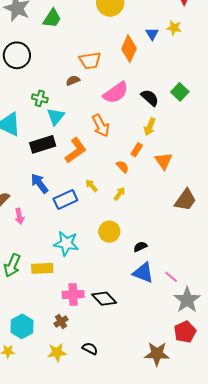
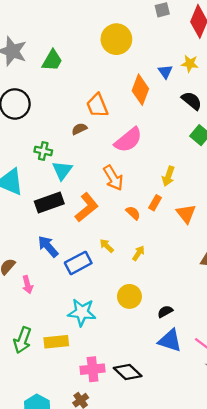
orange trapezoid: (90, 61) -> (97, 105), turned 80
black semicircle: (150, 98) -> (192, 101), moved
orange semicircle: (123, 167) -> (133, 213), moved

